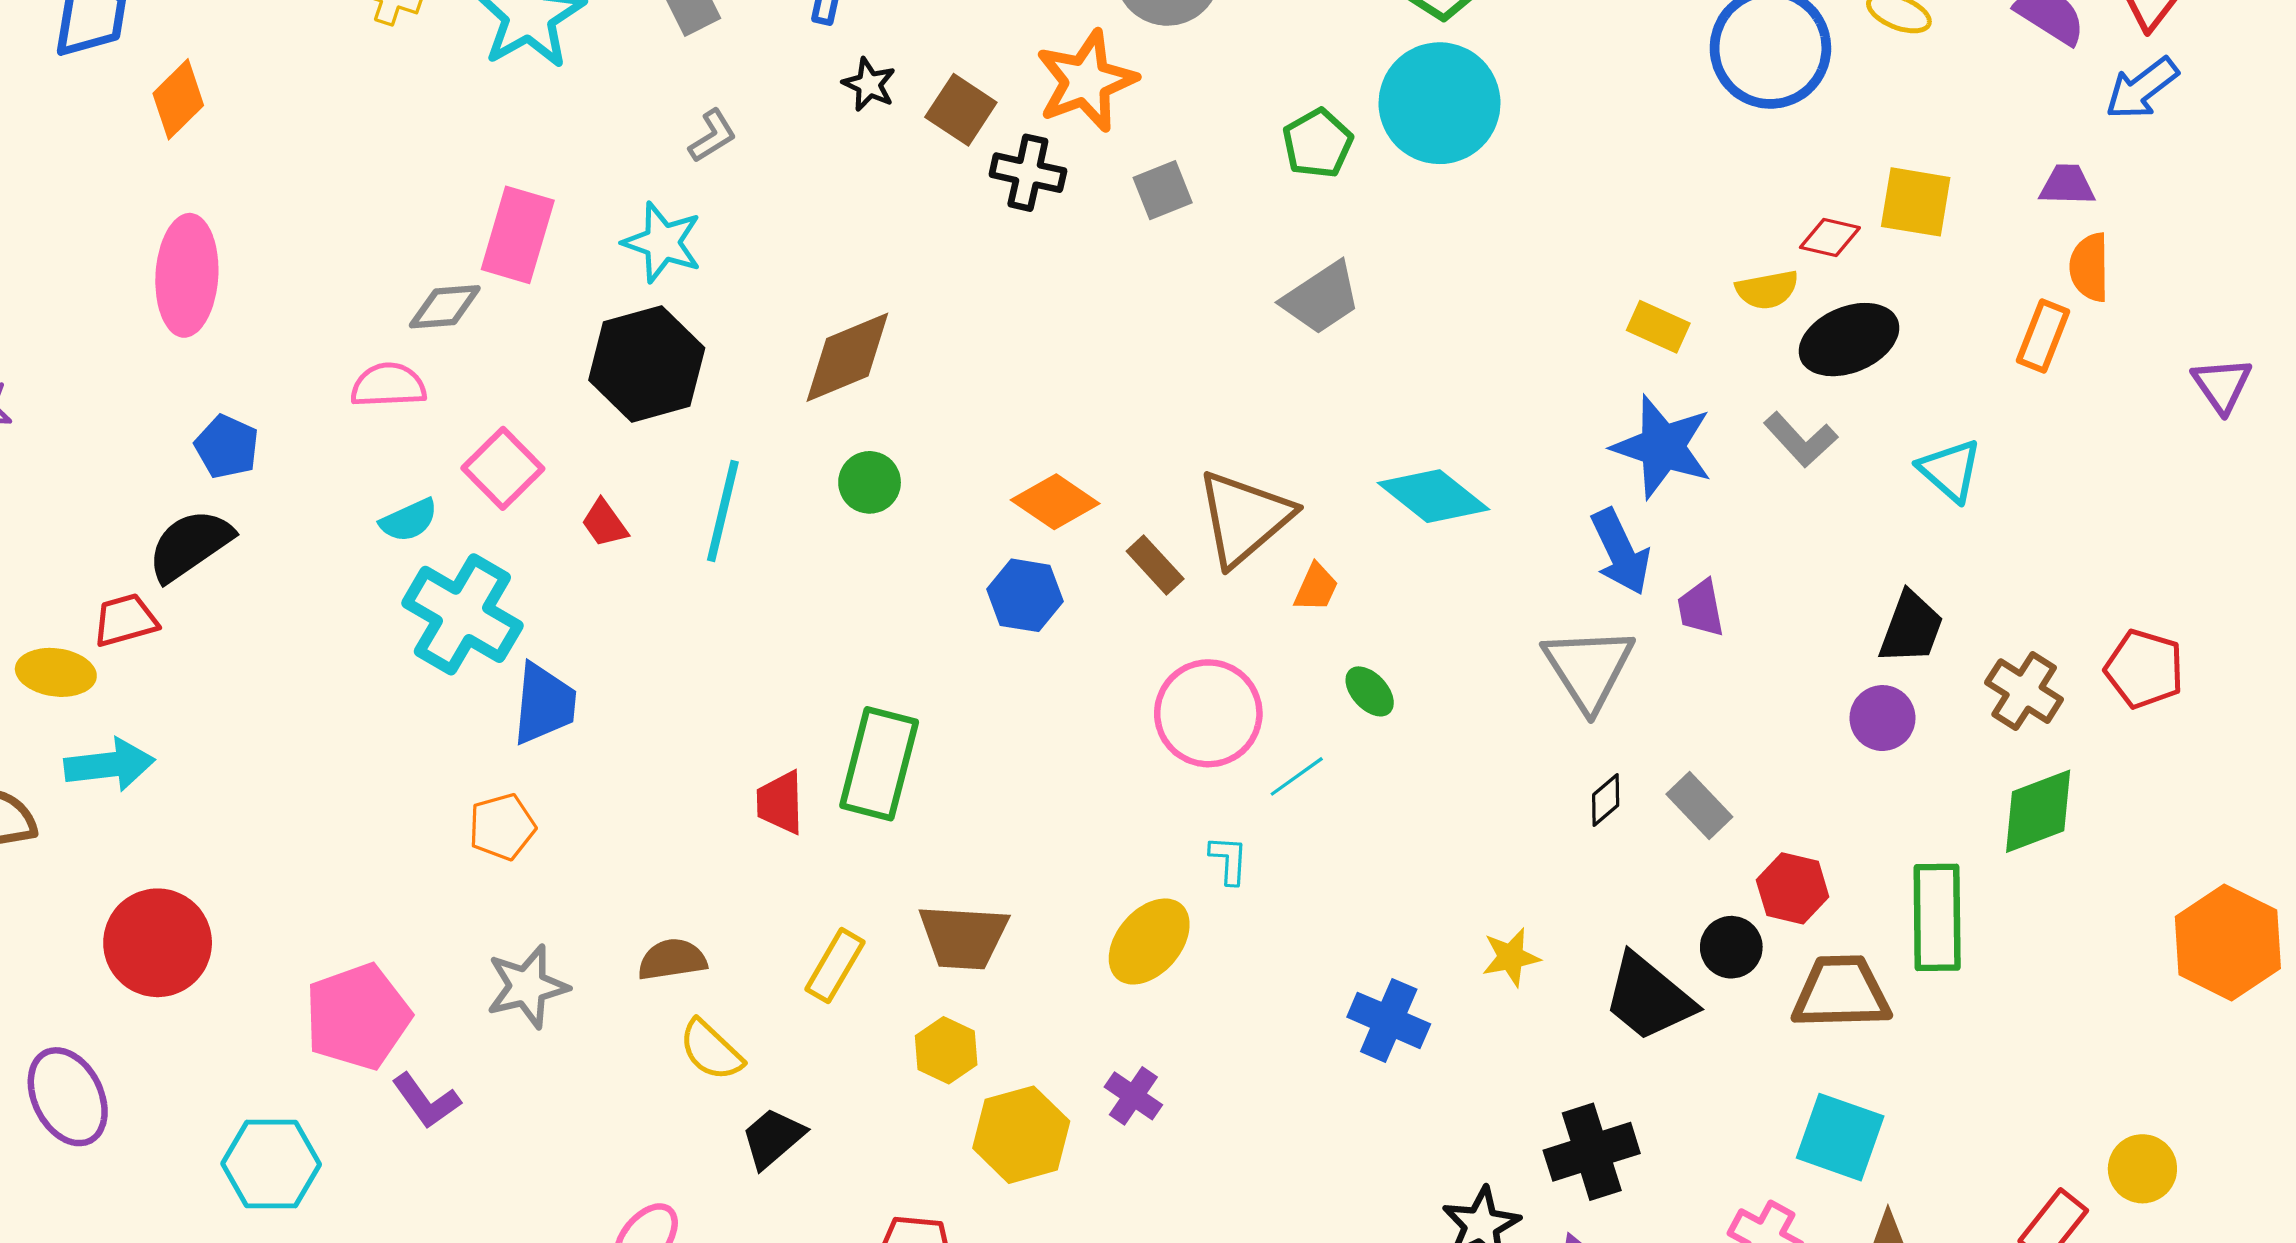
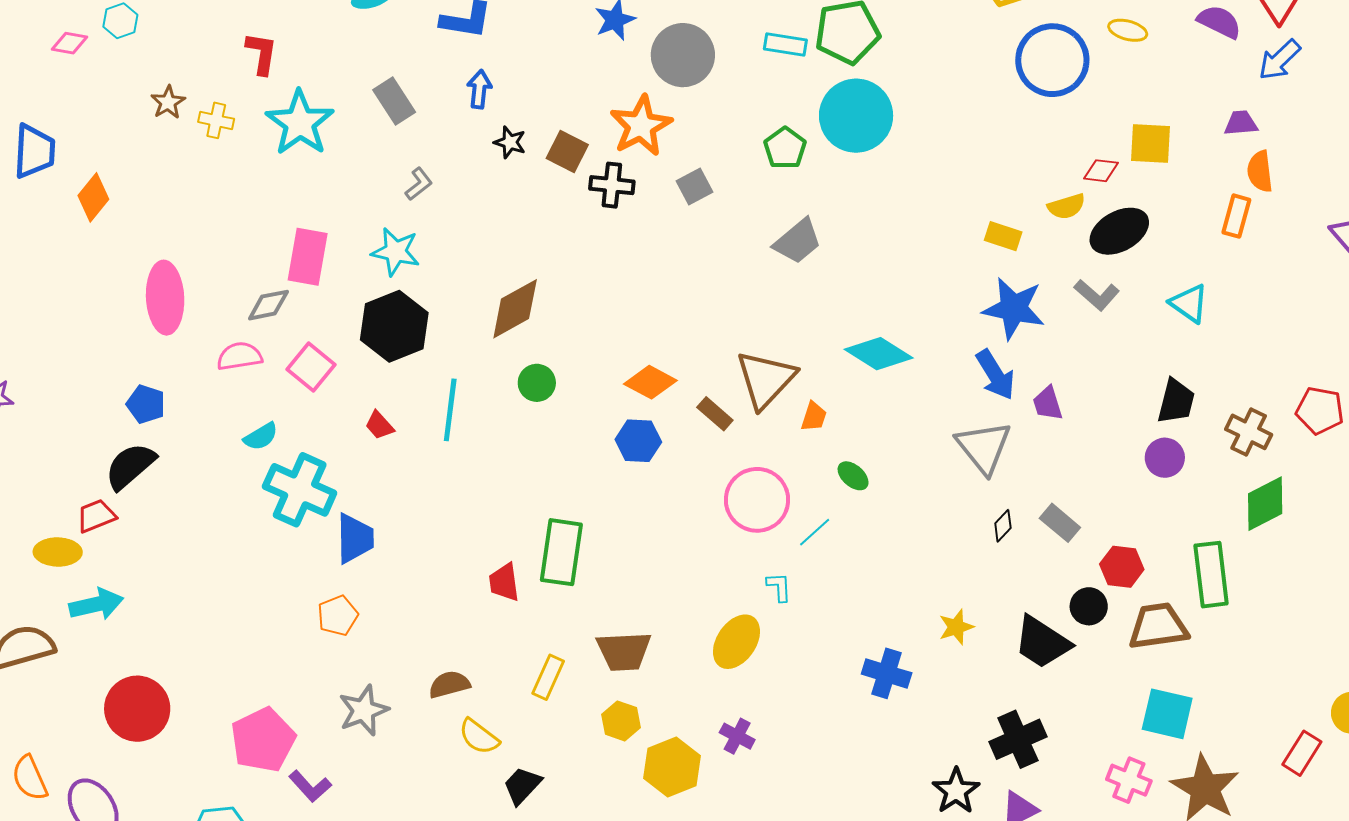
pink ellipse: (187, 275) -> (165, 298), moved
pink square: (503, 468) -> (311, 367), moved

